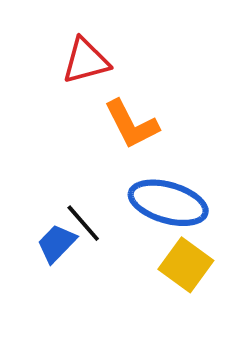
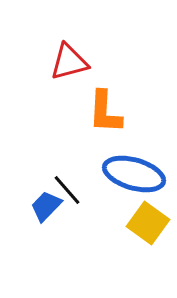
orange L-shape: (131, 124) -> (105, 112), turned 30

